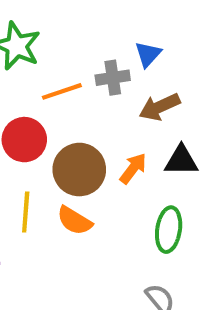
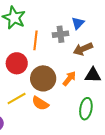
orange line: (62, 91) -> (36, 40), turned -66
yellow line: (26, 212) -> (17, 99), turned 54

